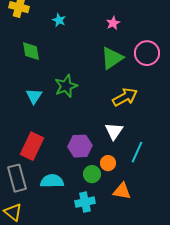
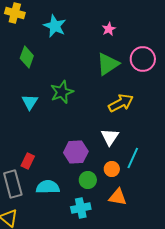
cyan star: (59, 20) -> (55, 26), size x1.6
green diamond: (31, 51) -> (27, 57), turned 30
red rectangle: (32, 146) -> (28, 161), moved, size x0.6
orange circle: (108, 163) -> (112, 169), moved

